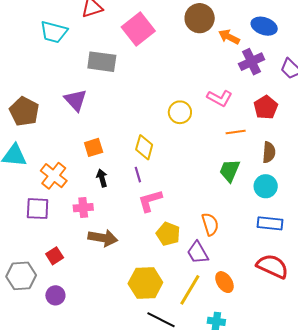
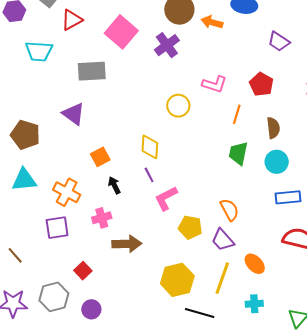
purple cross: (252, 62) -> (167, 45), moved
orange line: (236, 132) -> (237, 114), turned -54

